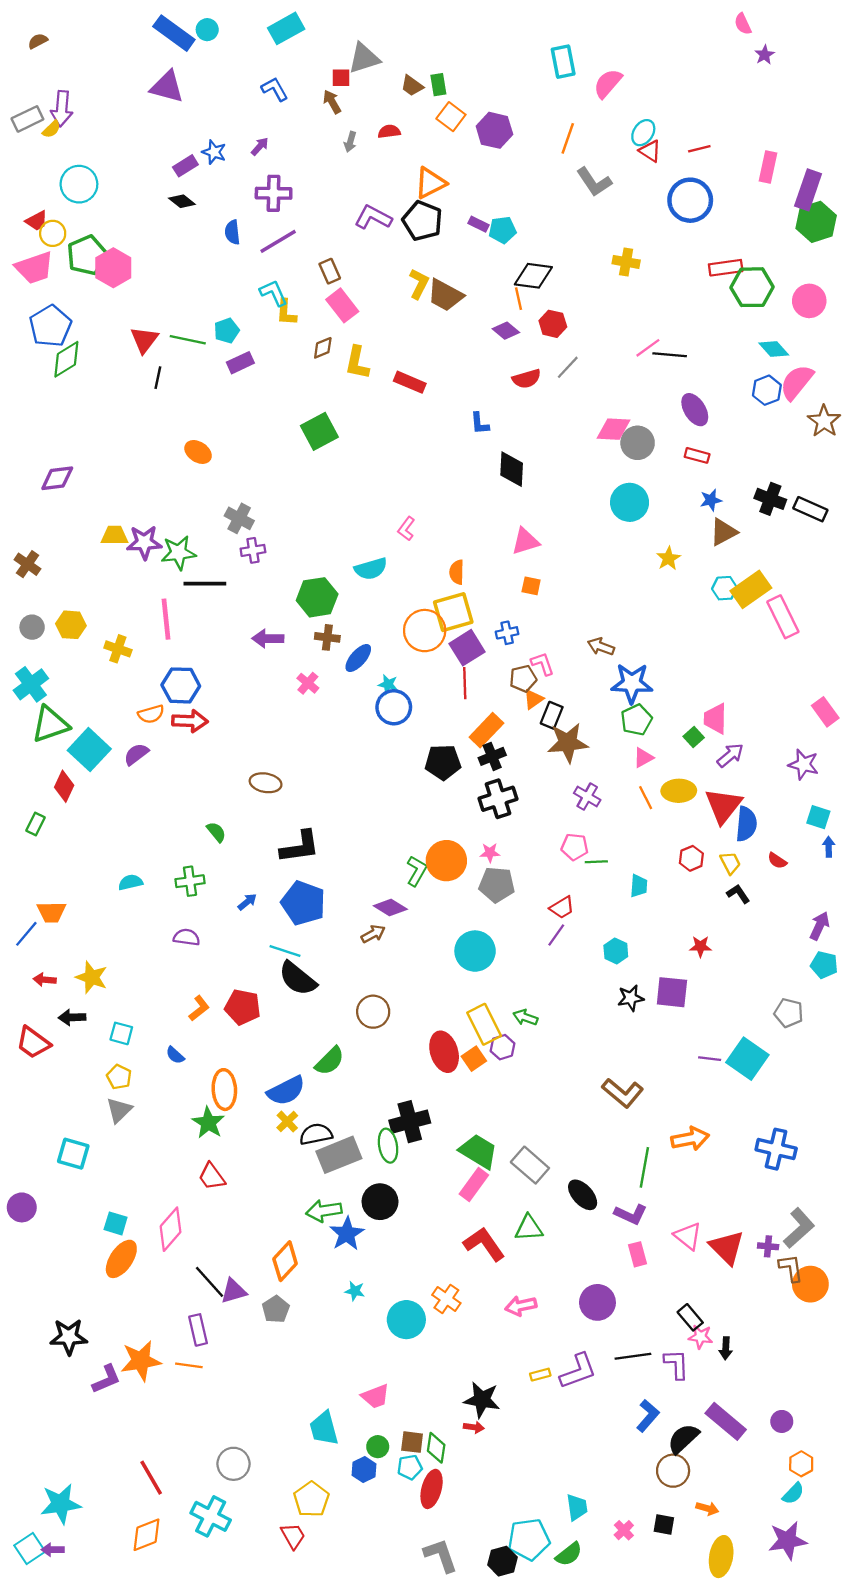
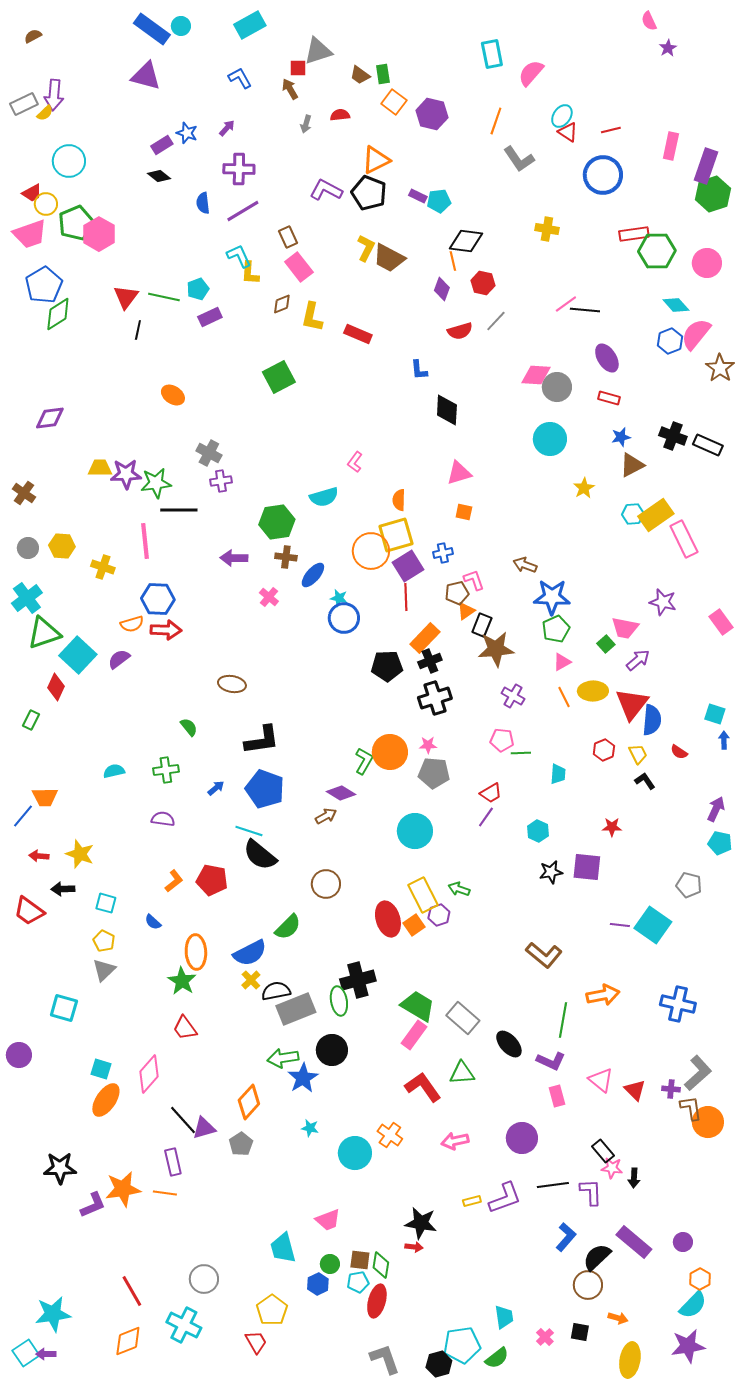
purple diamond: (506, 331) -> (442, 289), turned 70
pink trapezoid: (715, 719) -> (625, 628), turned -80
purple star: (804, 764) -> (663, 602), moved
red triangle: (727, 1247) -> (635, 1090), size x0.7
cyan semicircle: (793, 1494) -> (693, 1305), size x1.4

